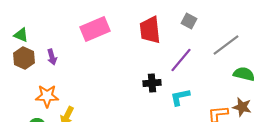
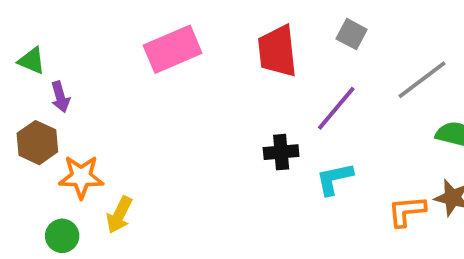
purple arrow: (52, 57) -> (60, 97), moved
brown hexagon: (24, 58) -> (37, 143), moved

